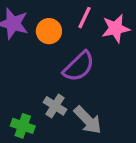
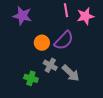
pink line: (85, 18) -> (66, 10), turned -32
orange circle: (49, 31) -> (42, 43), moved

